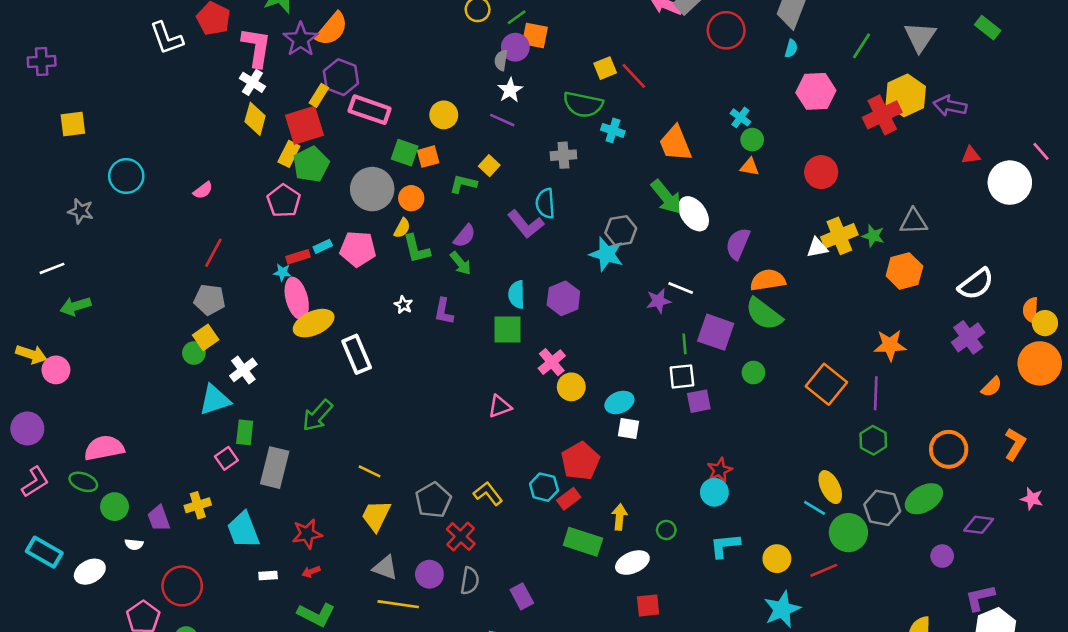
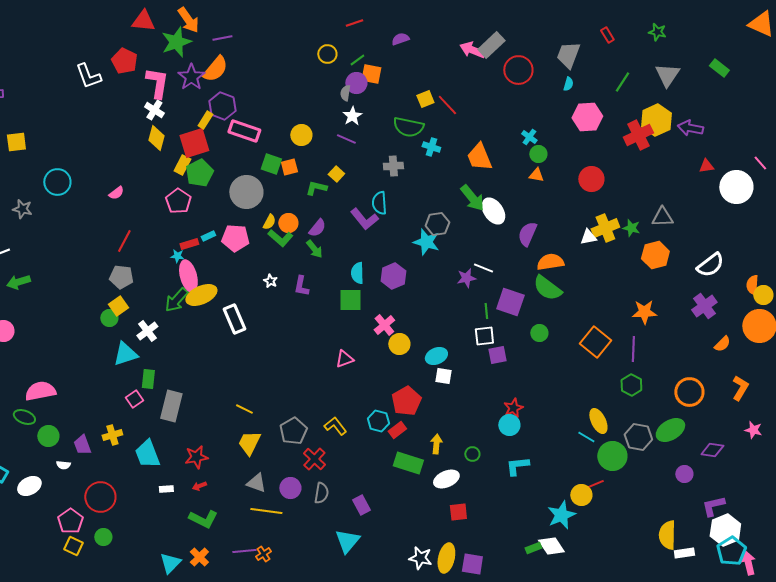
orange circle: (411, 198) -> (288, 223), moved
green L-shape: (416, 249) -> (280, 238), turned -35
green arrow: (318, 415) -> (176, 300), moved
yellow circle: (777, 559) -> (581, 495), moved

